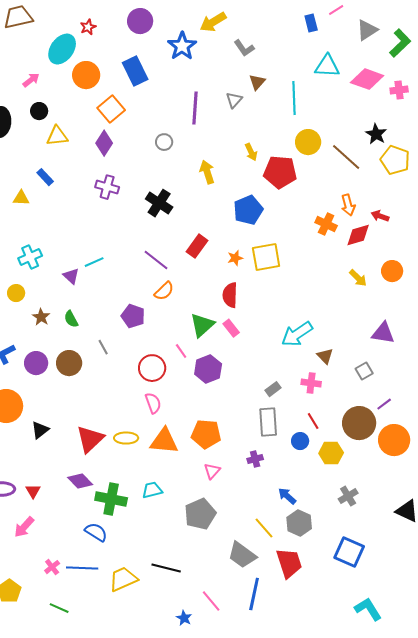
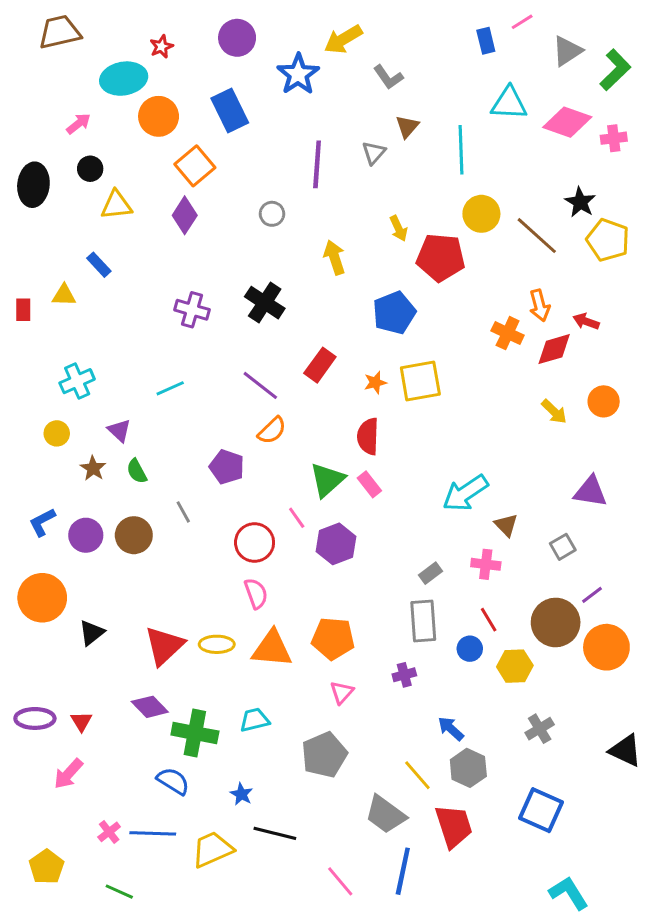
cyan ellipse: (62, 49) -> (124, 79), turned 44
purple cross: (107, 187) -> (192, 310), moved
purple triangle: (71, 276) -> (119, 431), moved
blue star: (184, 618) -> (241, 794), moved

